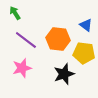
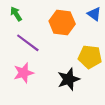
blue triangle: (86, 25) -> (94, 14), moved
orange hexagon: (58, 39) -> (62, 22), moved

